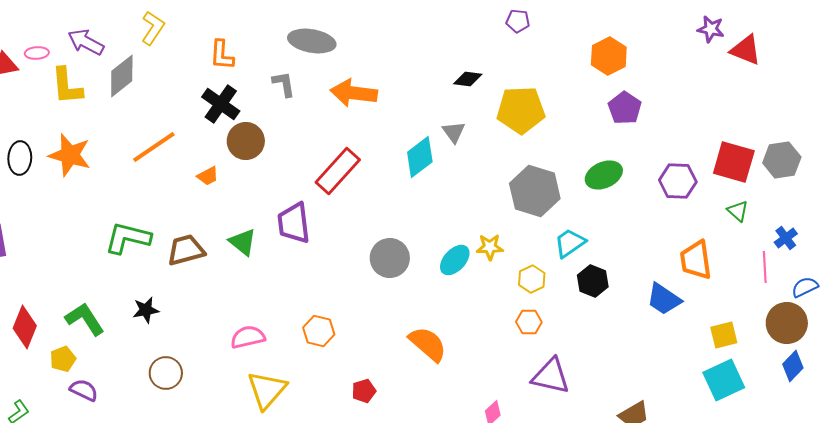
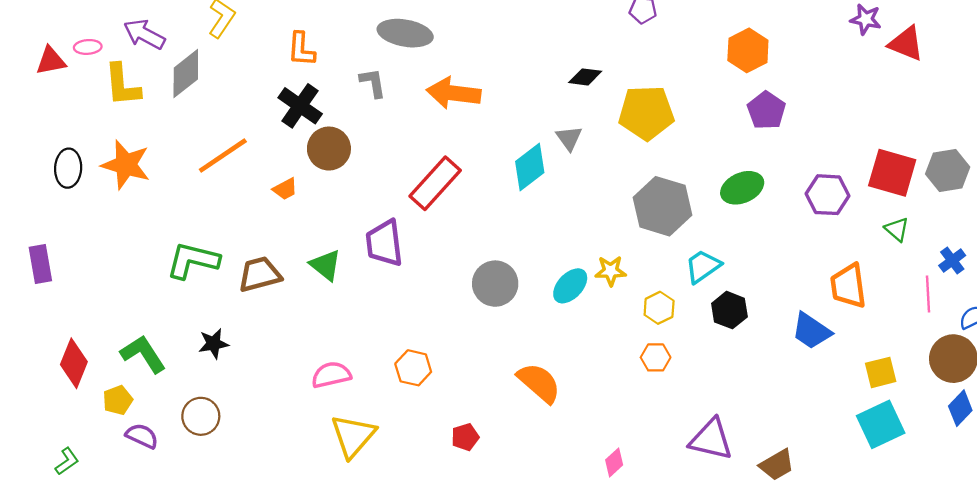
brown circle: (166, 373) -> (201, 416), moved
purple triangle: (551, 376) -> (711, 439), moved

